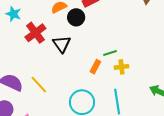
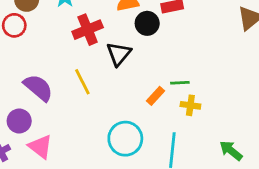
yellow line: (39, 85) -> (82, 82), moved

